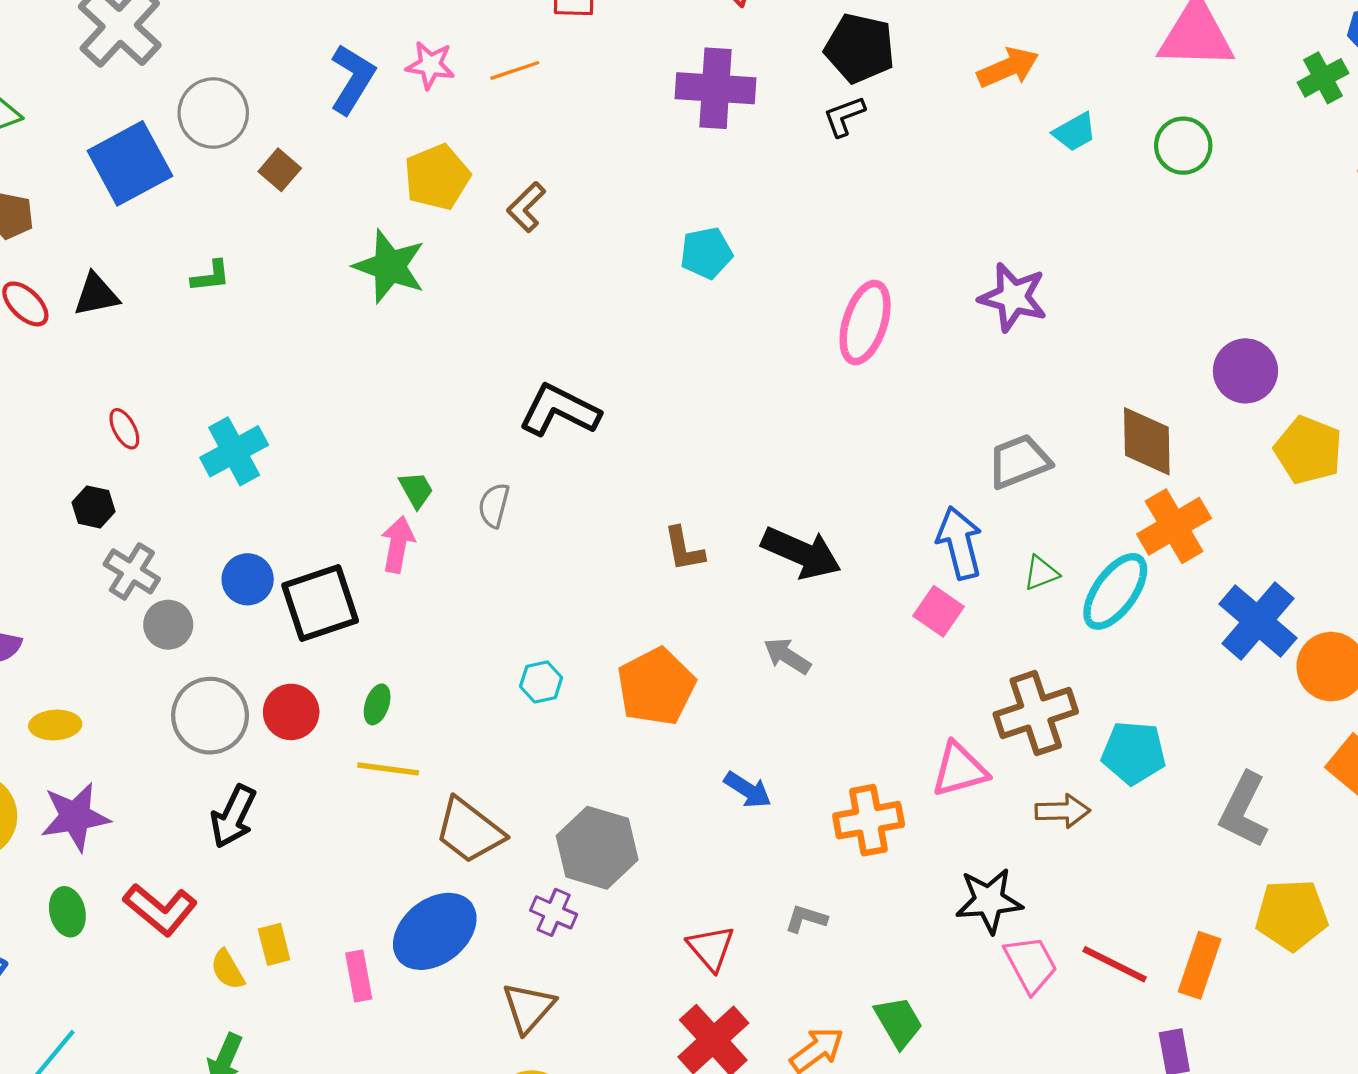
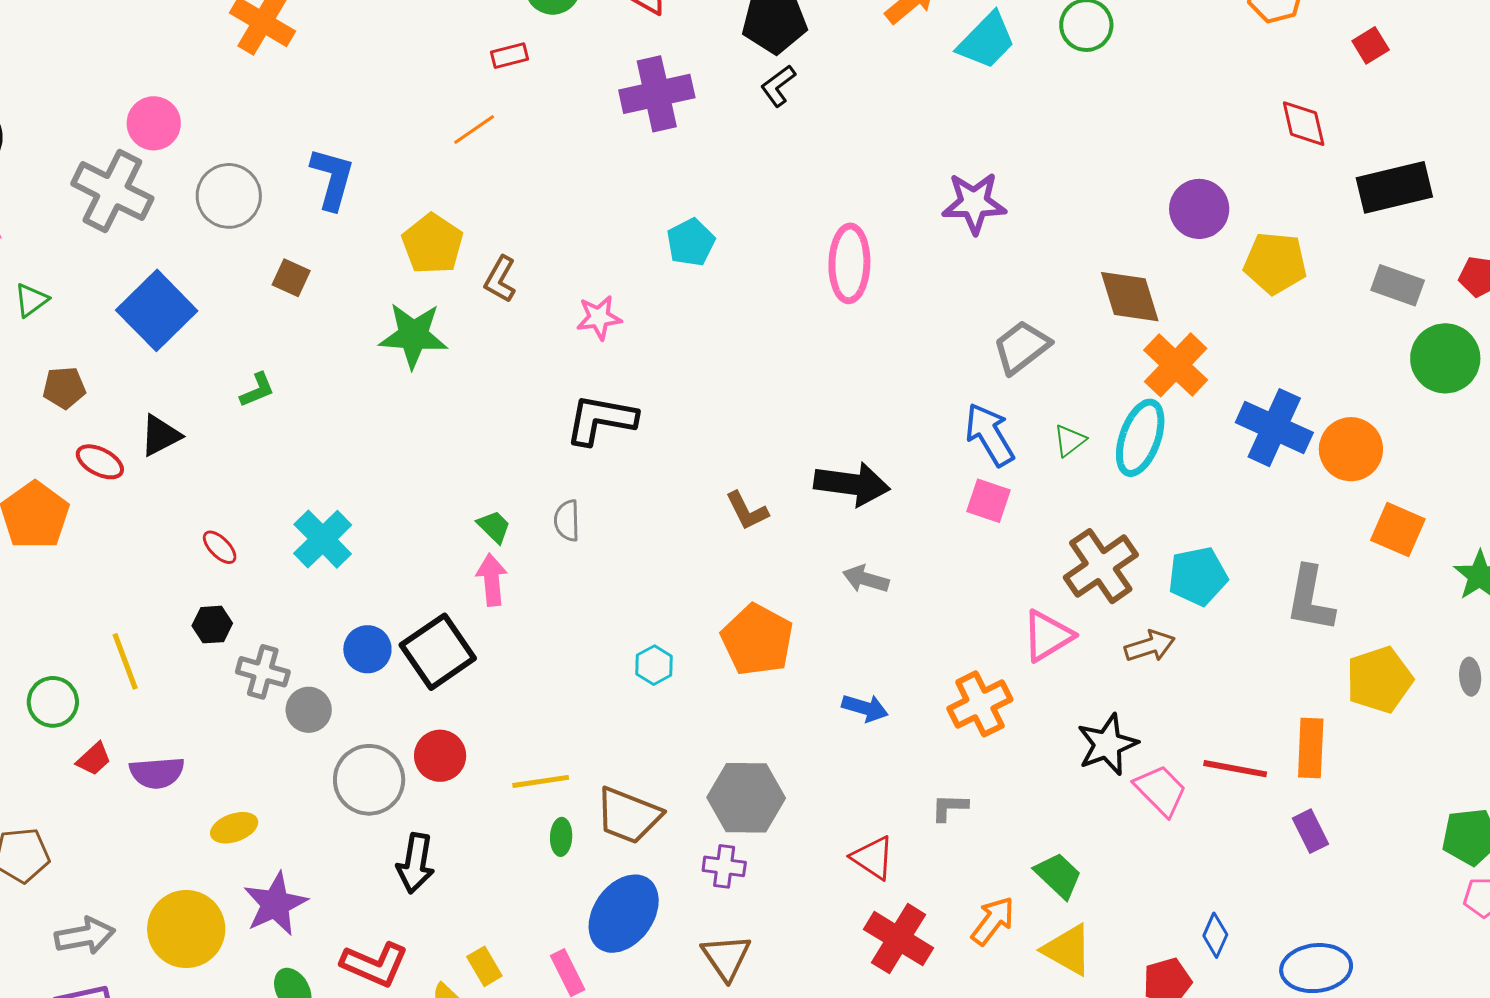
pink star: (430, 65) -> (599, 318), moved
gray circle: (213, 113) -> (229, 196), moved
cyan trapezoid: (1075, 132) -> (987, 41), size x1.5
brown L-shape: (526, 207) -> (500, 279), moved
green ellipse: (377, 704) -> (561, 837), moved

